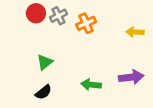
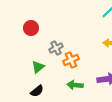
gray cross: (58, 16) -> (56, 48), moved
orange cross: (86, 23) -> (71, 60), moved

